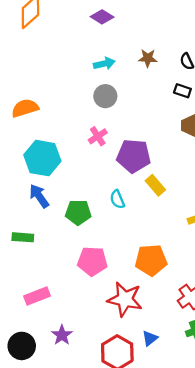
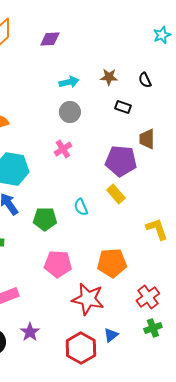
purple diamond: (102, 17) -> (50, 39), moved, turned -35
black rectangle: (182, 91) -> (123, 107), moved
purple pentagon: (134, 156) -> (121, 161), moved

